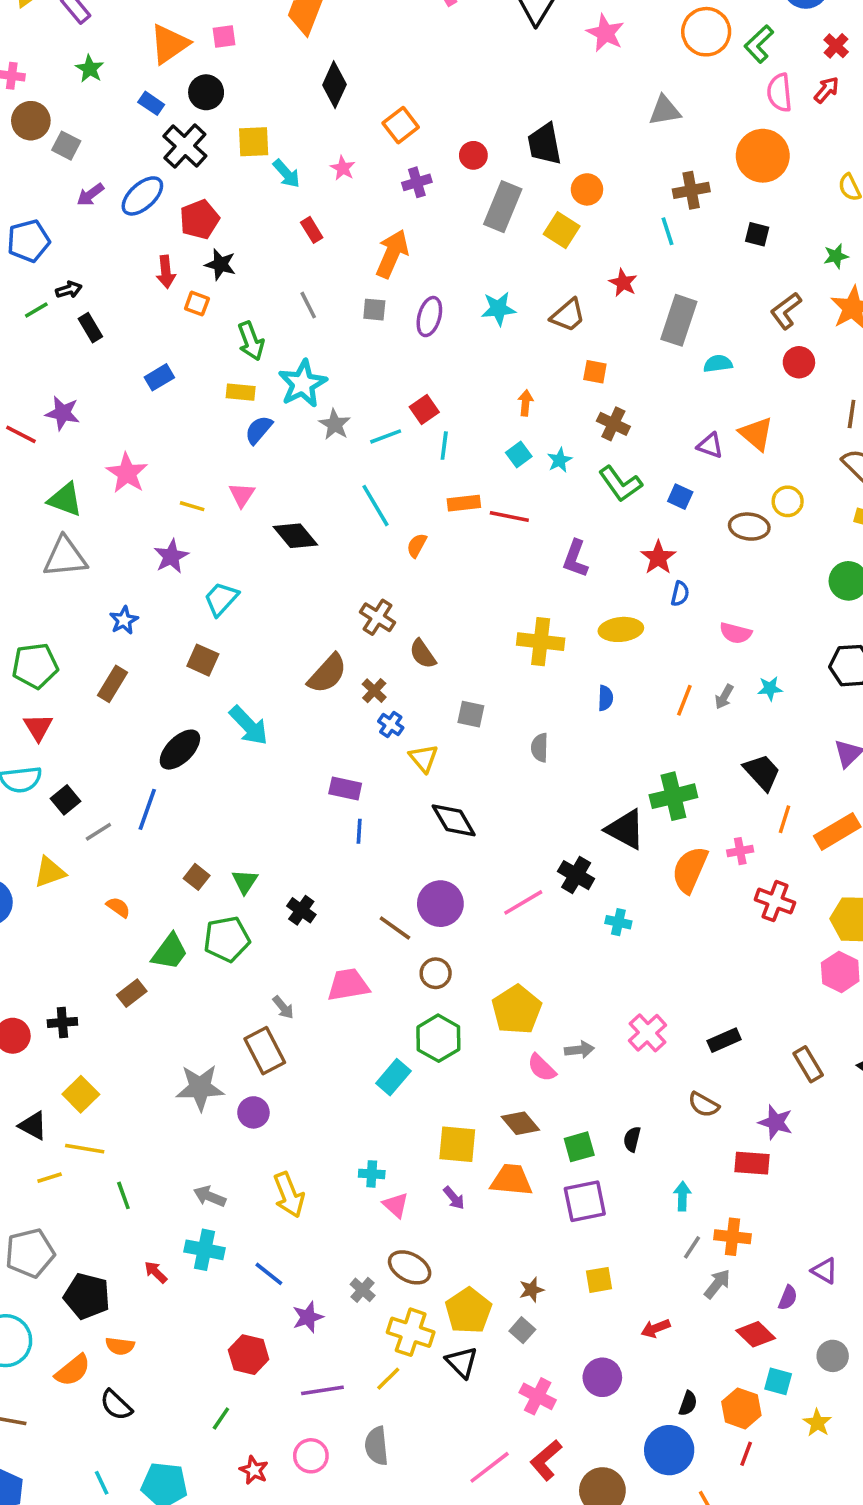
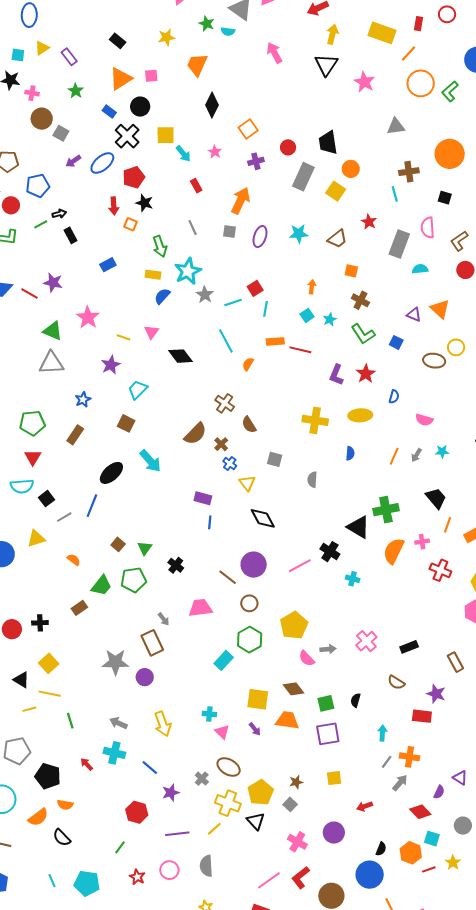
pink semicircle: (779, 93) -> (428, 228), moved
red star: (658, 557) -> (366, 374), moved
red line: (746, 1454) -> (429, 869), moved, turned 48

